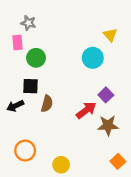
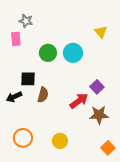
green circle: (36, 58) -> (48, 53), moved
cyan circle: (93, 58) -> (73, 53), moved
yellow circle: (61, 165) -> (60, 141), moved

